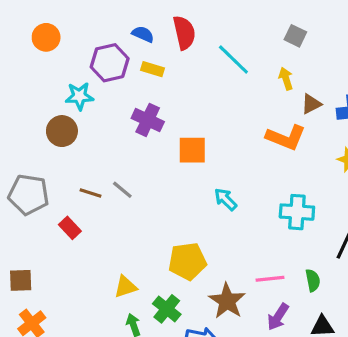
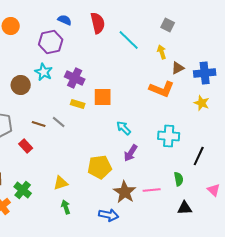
blue semicircle: (143, 34) -> (65, 20), moved
yellow rectangle: (152, 69) -> (78, 104), moved
cyan star: (79, 96) -> (44, 72), moved, turned 30
pink line: (270, 279) -> (152, 190), moved
green cross: (167, 309) -> (23, 190), moved
purple arrow: (278, 317) -> (131, 153), moved

